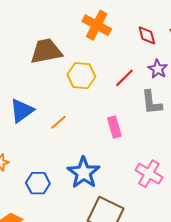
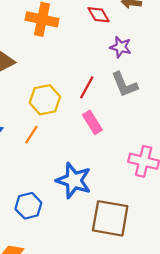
yellow hexagon: (81, 76) -> (45, 100), moved
red line: (124, 78) -> (87, 87), moved

